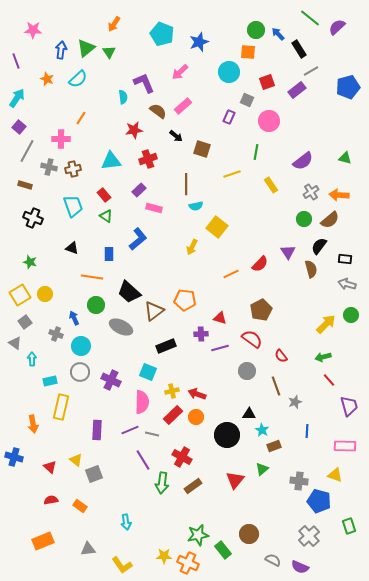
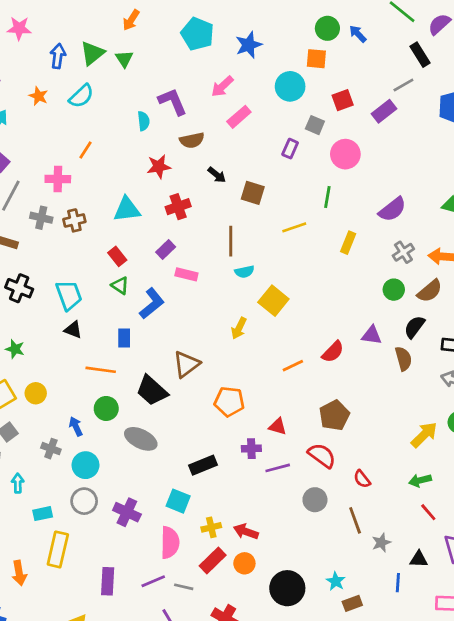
black rectangle: (299, 49) -> (420, 55), moved
pink rectangle: (183, 106) -> (239, 117), moved
brown semicircle: (158, 111) -> (192, 140), turned 132
yellow rectangle: (271, 185) -> (348, 243), turned 56
cyan trapezoid: (73, 206) -> (69, 295), moved
blue L-shape: (138, 239) -> (152, 303), moved
purple triangle: (288, 252) -> (372, 335), turned -49
brown triangle: (154, 311) -> (186, 364), moved
black triangle: (249, 414) -> (419, 559), moved

